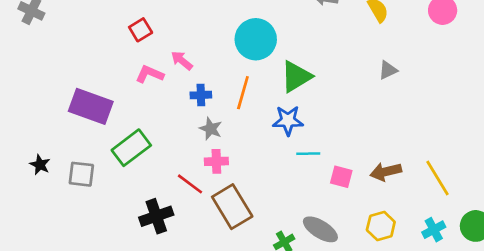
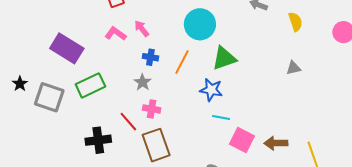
gray star: (211, 129) -> (143, 82), moved
gray square: (81, 174) -> (49, 97), size x1.4
pink square: (341, 177) -> (242, 140), size x1.4

